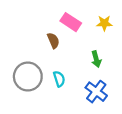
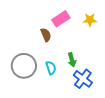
pink rectangle: (71, 22) -> (61, 19), turned -66
green arrow: (96, 59) -> (72, 60), moved

